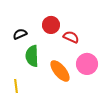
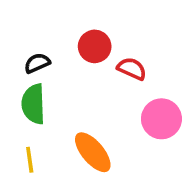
green semicircle: (32, 56) -> (33, 104), moved
orange ellipse: (60, 71) -> (93, 152), moved

